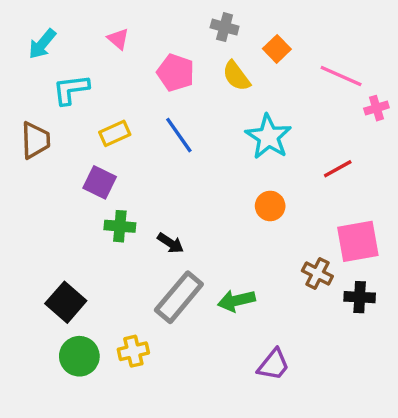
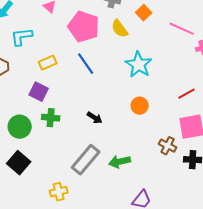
pink pentagon: (176, 73) -> (84, 27), size x1.4
red line: (338, 169) -> (187, 94), moved
black arrow: (171, 243) -> (95, 118), moved
green circle: (79, 356) -> (20, 127), moved

